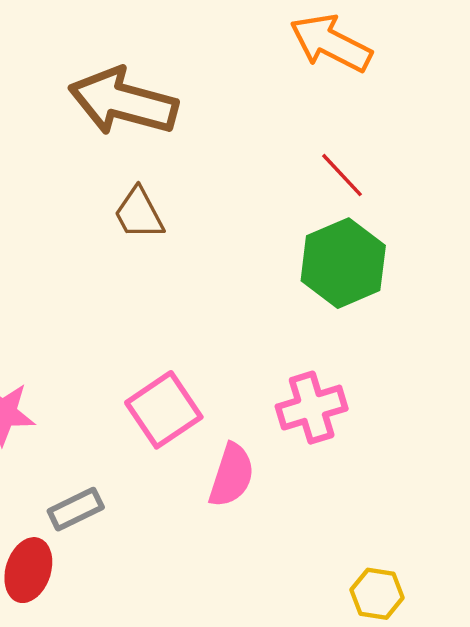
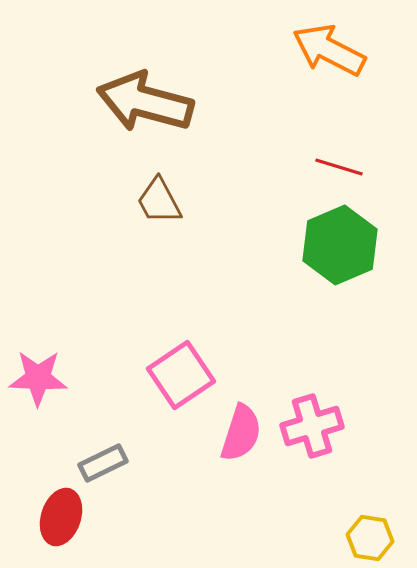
red line: (342, 175) -> (339, 167), turned -30
pink cross: (312, 408) -> (312, 426), moved

